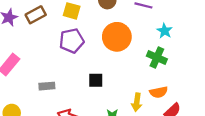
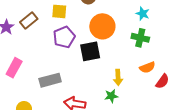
black square: (96, 80) -> (90, 51), moved, size x1.5
gray rectangle: (47, 86) -> (50, 80), size x1.5
yellow arrow: (137, 102) -> (118, 77), moved

